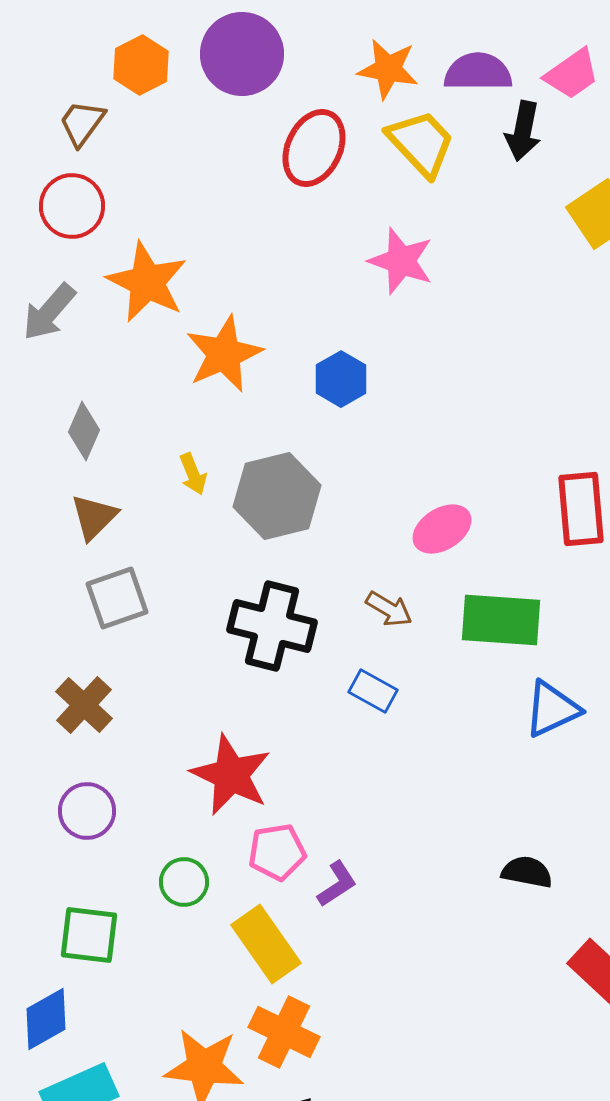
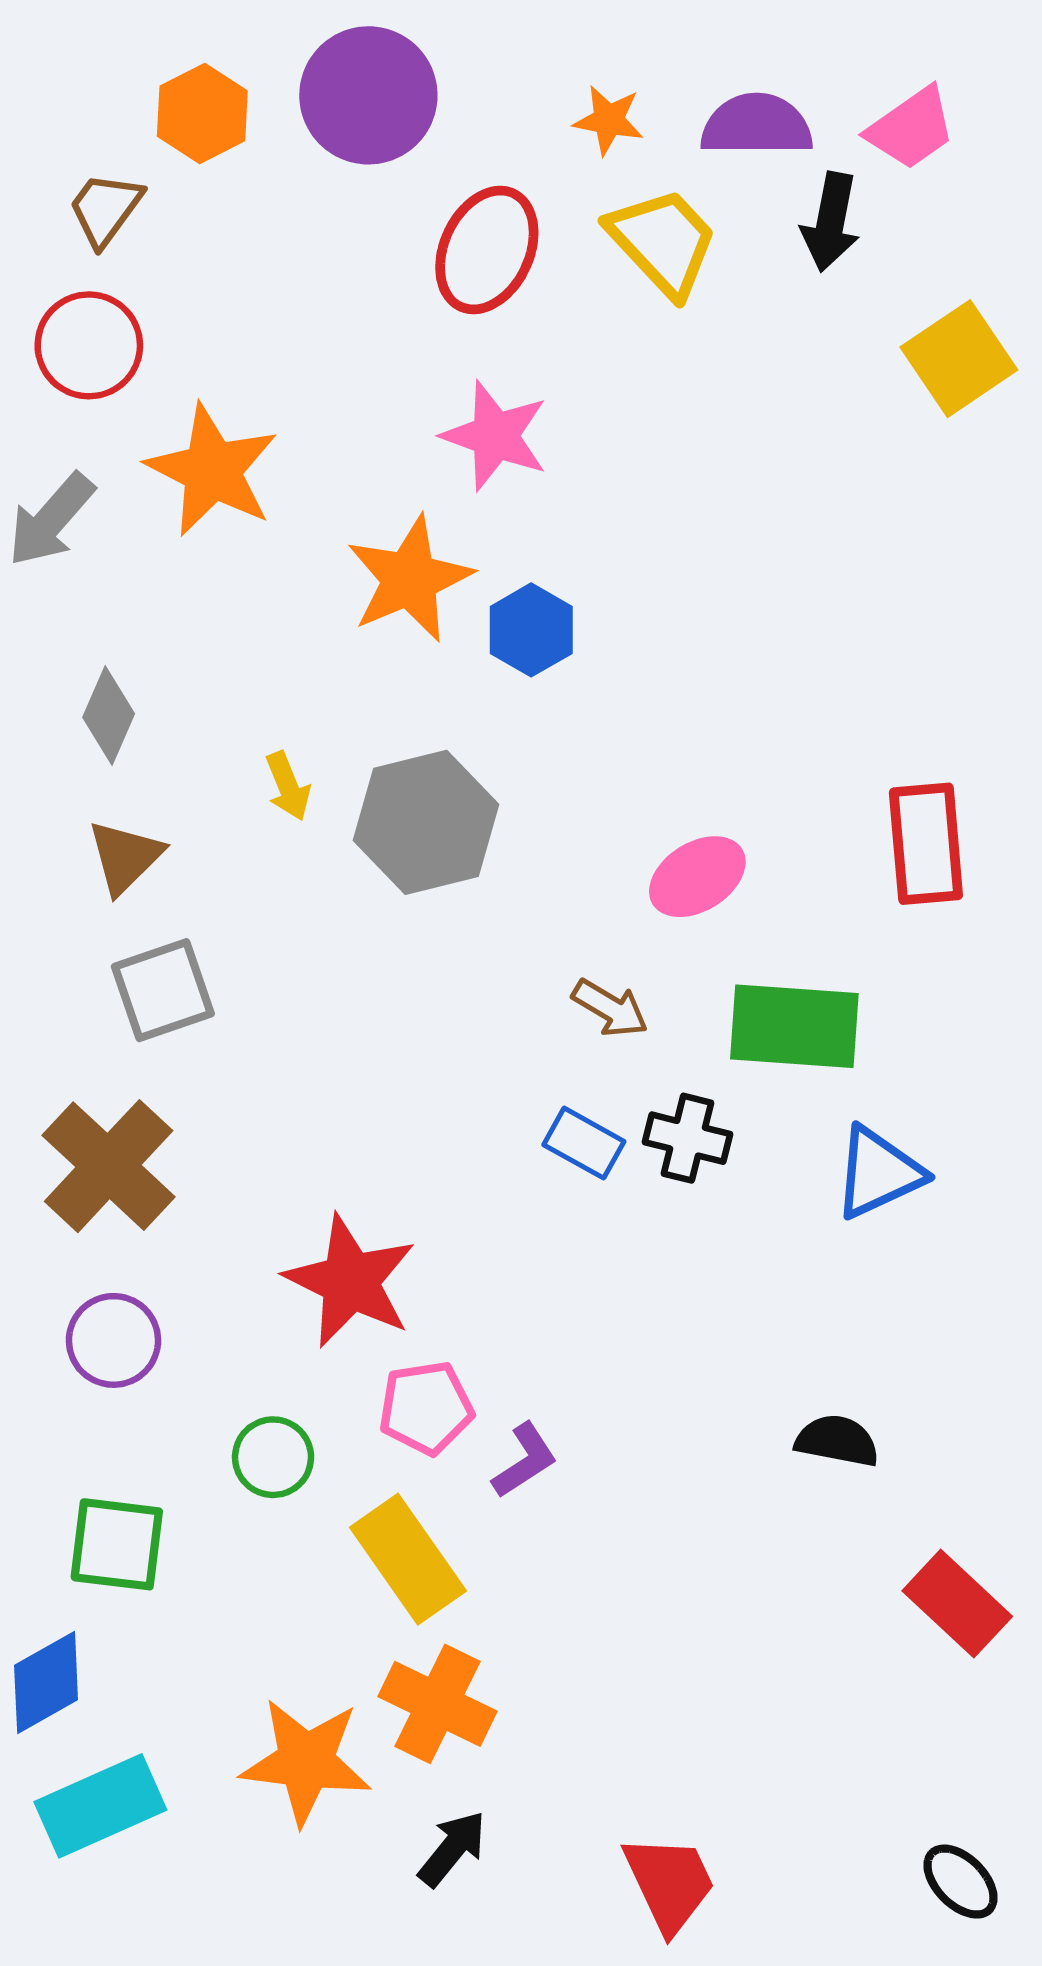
orange star: (388, 69) -> (609, 120), size x0.7
pink star: (401, 261) -> (495, 436), moved
orange star: (224, 354) -> (410, 579), moved
black cross: (272, 626) -> (687, 1138), moved, size x0.6
brown cross: (84, 705) -> (109, 1166), size x1.4

